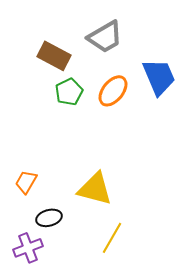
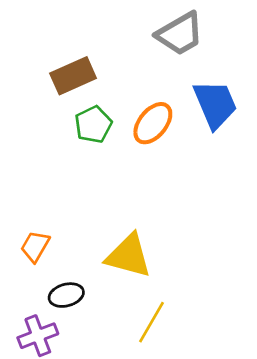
gray trapezoid: (105, 37) -> (180, 34), moved
brown rectangle: (54, 56) -> (73, 76), turned -52

